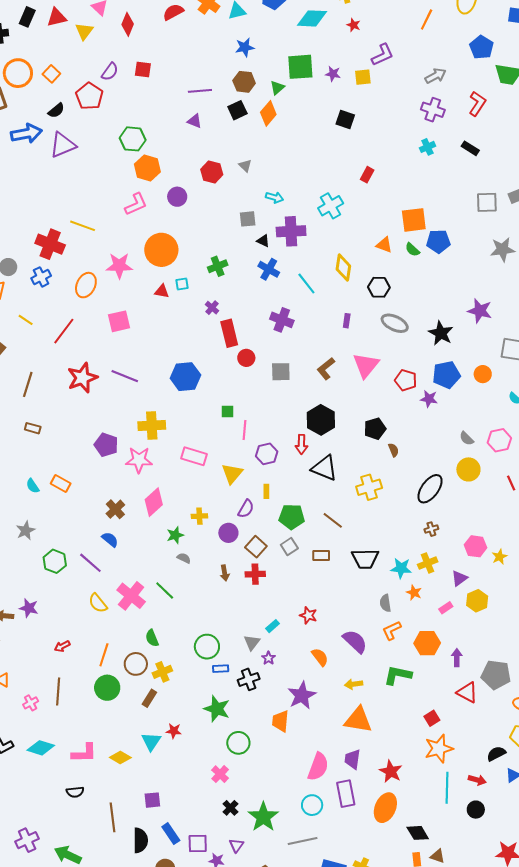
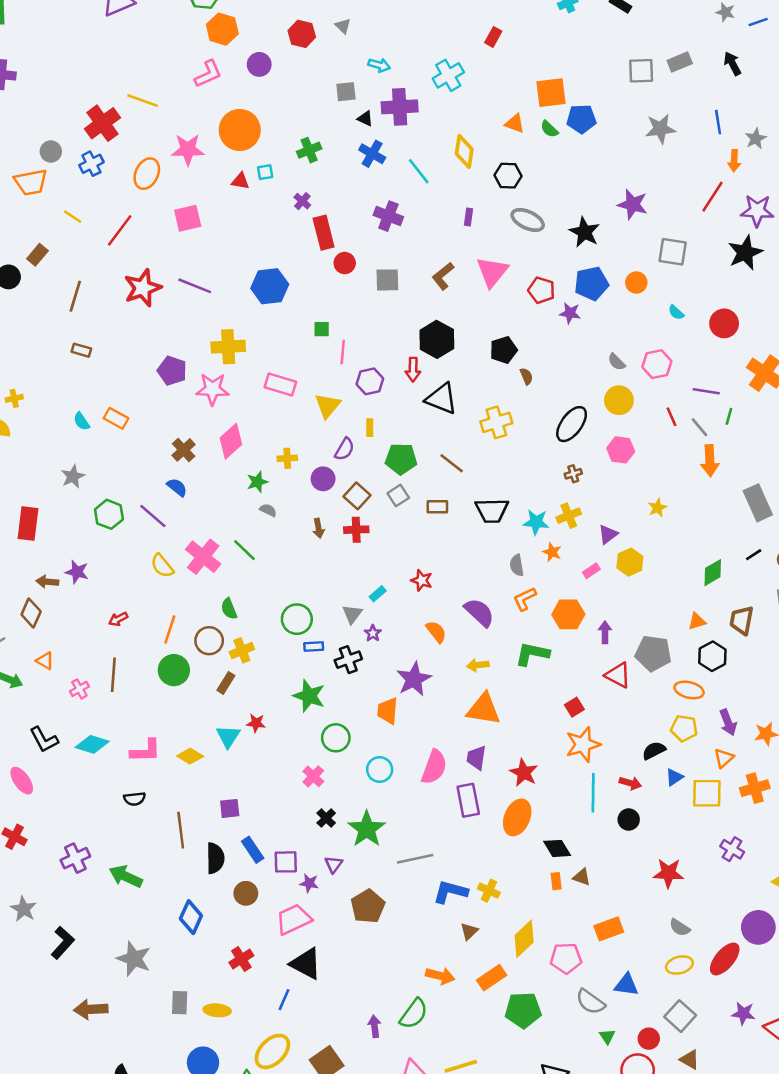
red cross: (50, 244) -> (102, 123), turned 32
pink hexagon: (476, 546) -> (621, 450), moved
cyan circle: (312, 805) -> (380, 769), moved

